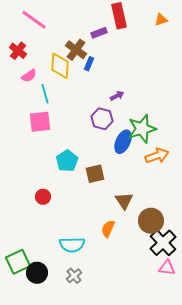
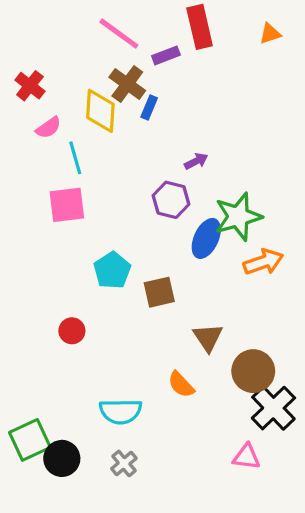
pink line: (34, 20) -> (119, 34), moved
orange semicircle: (108, 229) -> (181, 385), turned -66
pink triangle: (167, 268) -> (247, 457), moved

